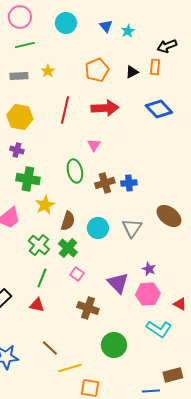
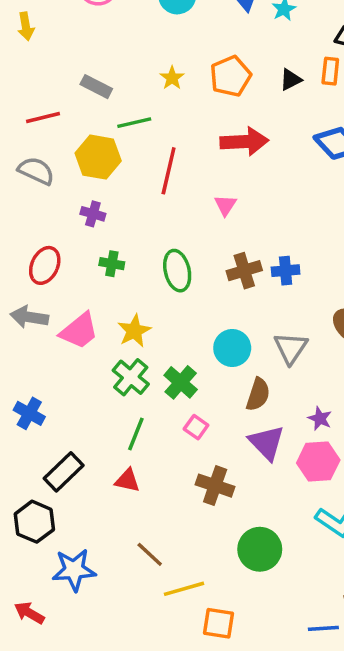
green line: (25, 45) -> (134, 123), moved
yellow star: (48, 71) -> (172, 78), moved
gray rectangle: (19, 76) -> (96, 87), turned 30
red line: (65, 110) -> (169, 171), moved
green ellipse: (75, 171) -> (177, 271), moved
green cross: (28, 179) -> (112, 264), size x0.6
yellow star: (45, 205) -> (134, 331), moved
brown semicircle: (68, 221) -> (258, 394), moved

